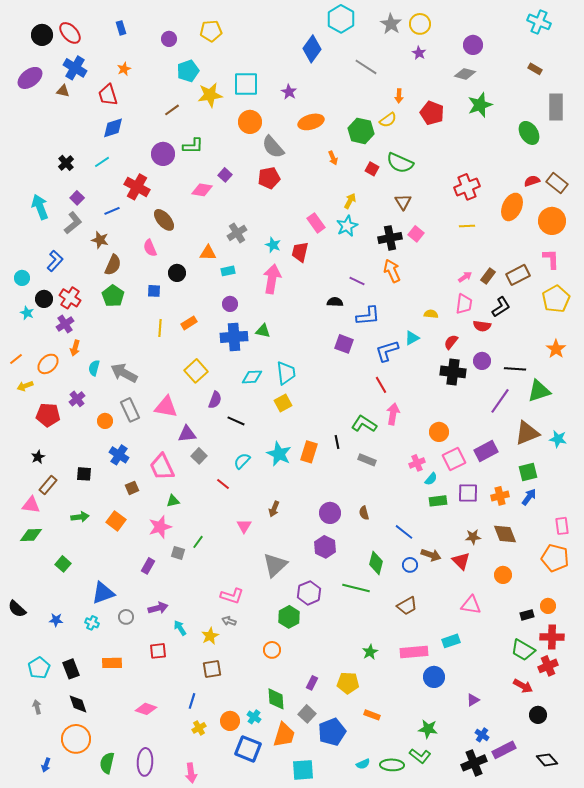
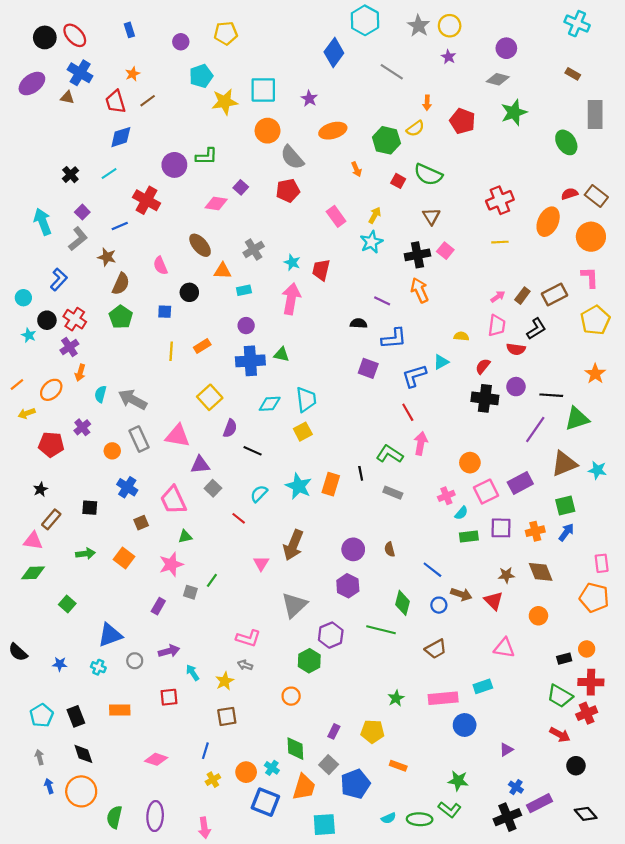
brown line: (172, 110) -> (148, 101), moved
brown ellipse: (164, 220) -> (200, 245), moved
pink rectangle: (316, 223) -> (336, 216), moved
brown arrow: (274, 509) -> (293, 545), size x1.8
blue arrow: (46, 765) -> (49, 786), moved, turned 144

